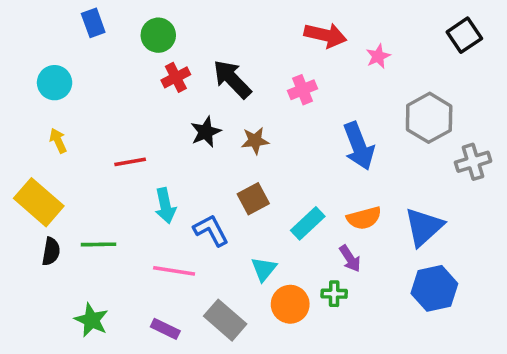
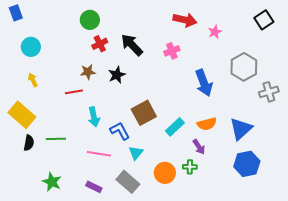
blue rectangle: (93, 23) -> (16, 13), moved
brown star: (255, 141) -> (88, 72), moved
brown square: (253, 199) -> (144, 113), size x1.4
cyan triangle: (264, 269) -> (136, 153), moved

